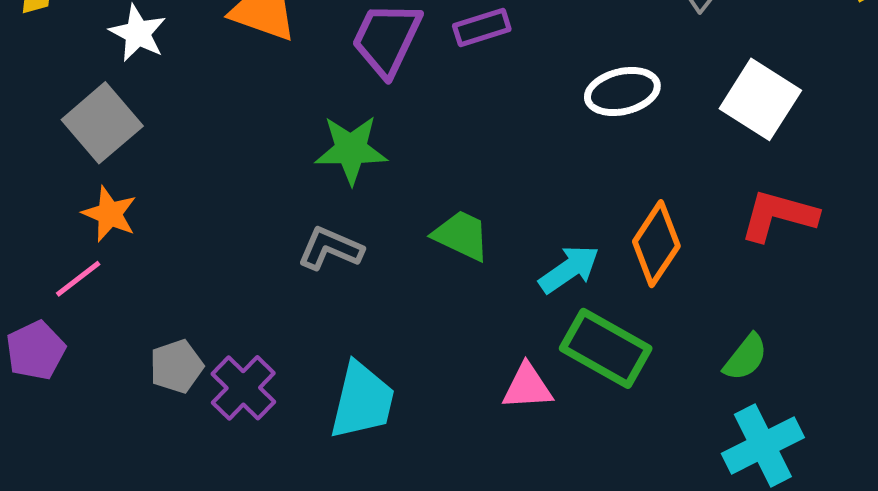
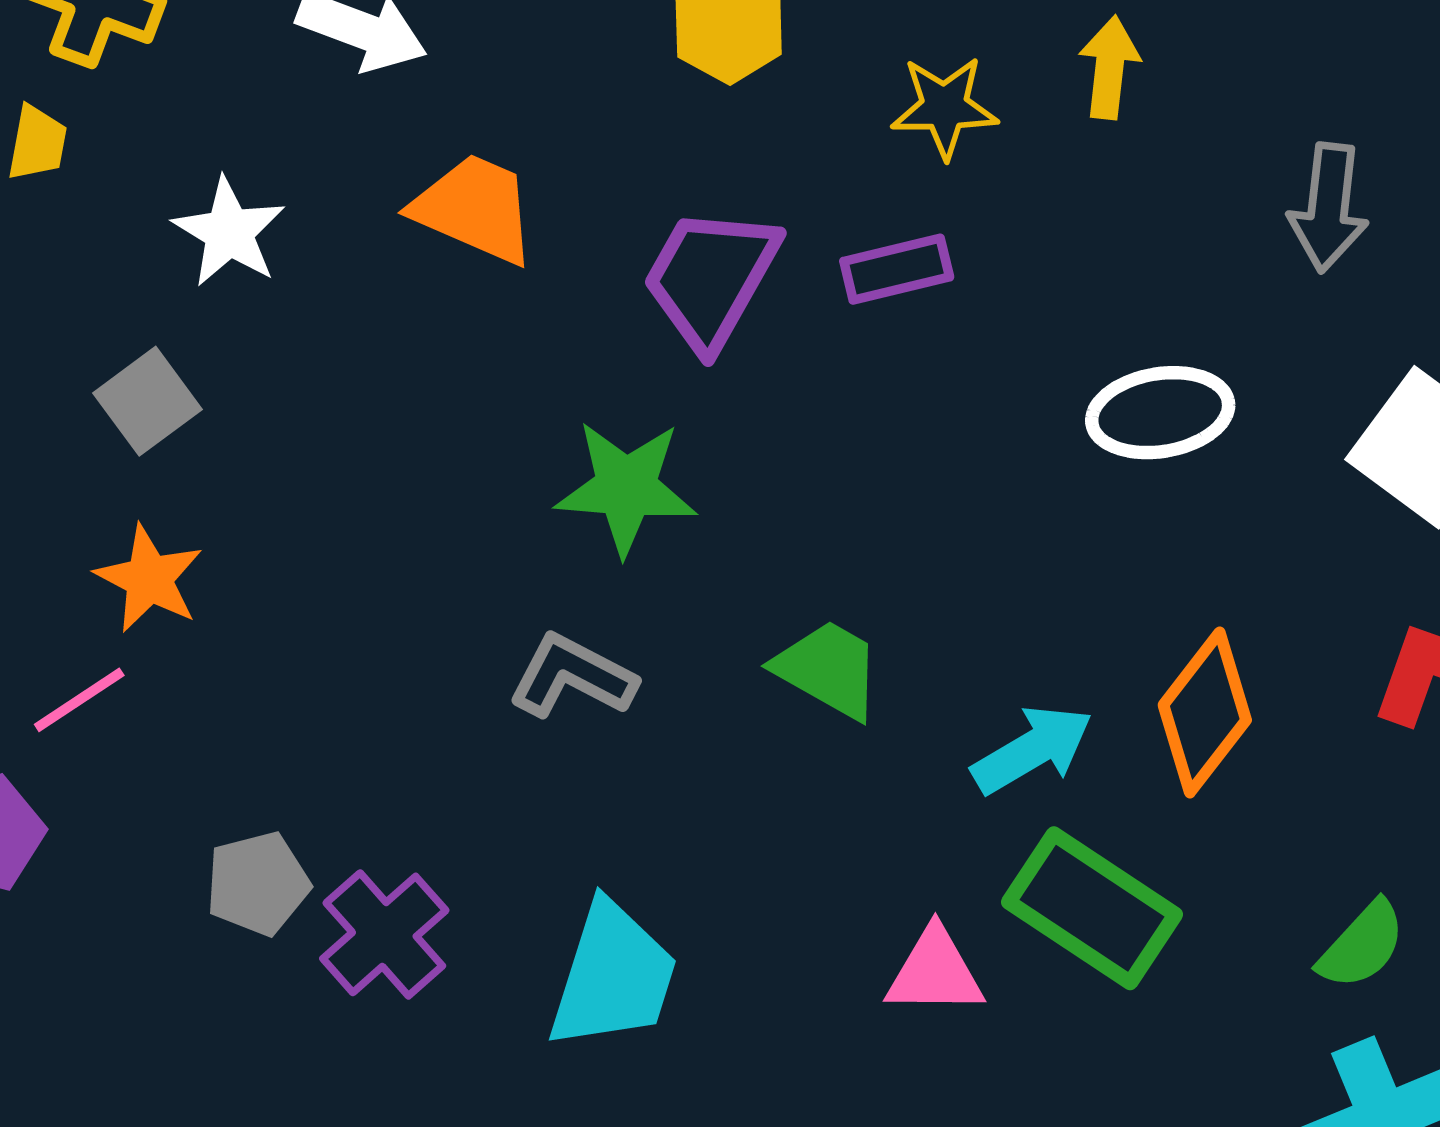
gray square: (102, 123) -> (148, 401), size x0.7

